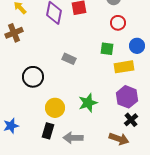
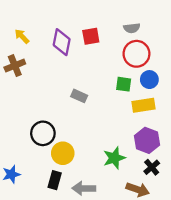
red circle: (118, 23) -> (136, 54), size x1.5
blue circle: (137, 46) -> (149, 80), moved
black circle: (33, 77) -> (43, 133), moved
green star: (88, 103) -> (114, 158), moved

